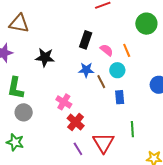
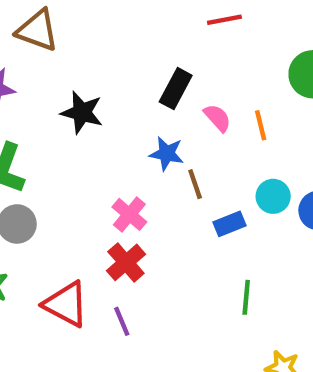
cyan circle: (117, 70) -> (273, 196), moved
blue rectangle: (120, 97) -> (230, 224), turned 64
pink cross: (64, 102) -> (129, 214), moved
red triangle: (103, 143) -> (66, 304), moved, turned -40

